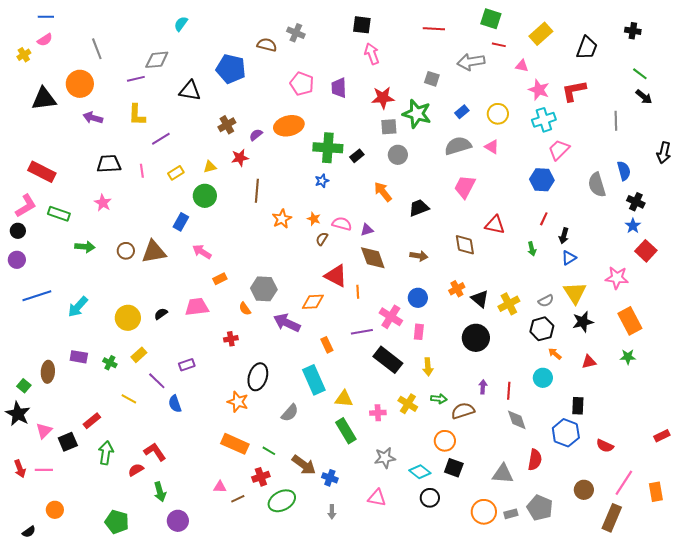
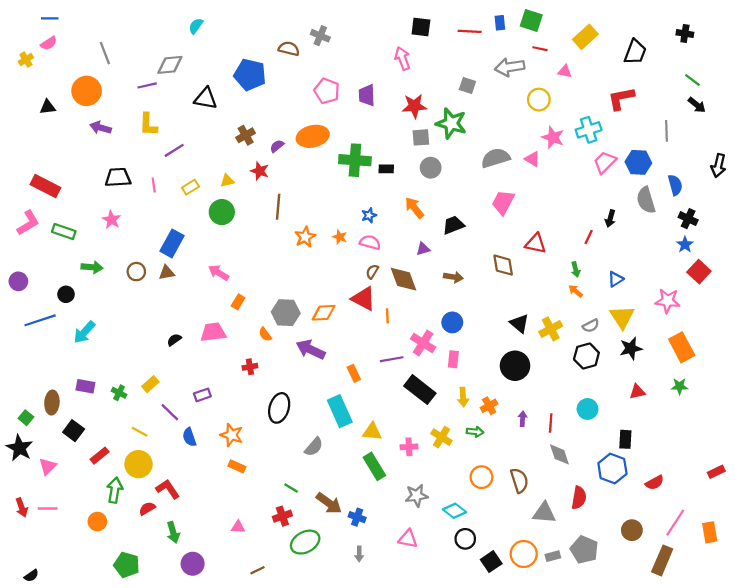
black square: (362, 25) -> (421, 27), moved
pink star: (539, 90) -> (553, 137), moved
black triangle: (44, 99) -> (48, 107), size x0.6
blue rectangle: (462, 112) -> (500, 23), moved, turned -56
yellow circle: (498, 114) -> (539, 100), moved
black rectangle: (357, 156) -> (386, 169), turned 40
red star: (240, 158) -> (260, 171), turned 30
blue hexagon: (542, 180) -> (638, 162), moved
blue star: (322, 181) -> (369, 215), moved
blue rectangle: (181, 222) -> (172, 243), moved, size x1.4
purple triangle: (367, 230) -> (423, 249), moved
black circle: (18, 231) -> (66, 294), moved
black arrow: (564, 236) -> (610, 219), moved
brown semicircle: (322, 239) -> (372, 272), moved
brown triangle: (154, 252) -> (167, 273), size x0.6
orange rectangle: (220, 279) -> (238, 302), turned -32
orange cross: (457, 289) -> (489, 406), moved
orange diamond: (313, 302) -> (324, 313), moved
yellow circle: (128, 318) -> (138, 464), moved
orange arrow: (555, 354) -> (576, 291), moved
orange star: (238, 402) -> (232, 435), moved
brown semicircle: (463, 411) -> (519, 480), moved, turned 90
black square: (68, 442) -> (74, 431), moved, turned -30
orange rectangle: (235, 444) -> (237, 466), moved, size x0.6
red semicircle: (605, 446) -> (655, 483), turned -54
black square: (454, 468) -> (491, 562), moved, turned 36
brown line: (238, 499) -> (258, 570), moved
orange circle: (55, 510) -> (97, 522), moved

